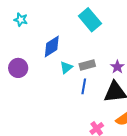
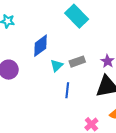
blue line: (84, 86) -> (67, 90), moved

